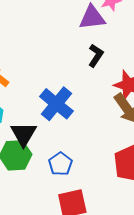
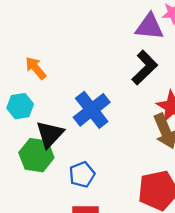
black L-shape: (96, 55) -> (145, 68), size x1.4

